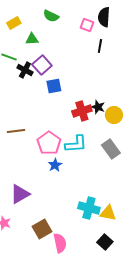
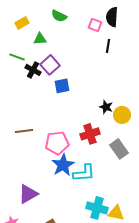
red cross: (82, 111) -> (90, 134), moved
pink pentagon: (49, 143) -> (57, 143), turned 30
cyan L-shape: (76, 144) -> (84, 173), moved
blue star: (55, 165) -> (63, 165), size x1.6

